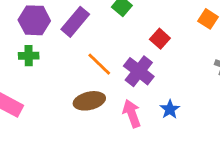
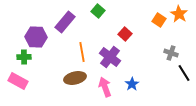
purple hexagon: (34, 20) -> (36, 37), moved
green cross: (29, 56) -> (24, 57), moved
orange line: (99, 64) -> (82, 52), turned 36

